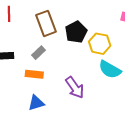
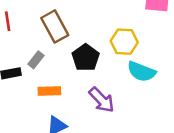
black pentagon: (76, 32) -> (86, 58), moved
gray rectangle: (39, 53) -> (36, 60), moved

